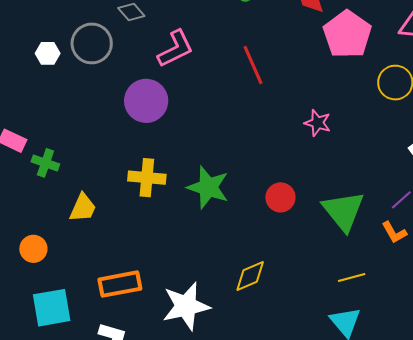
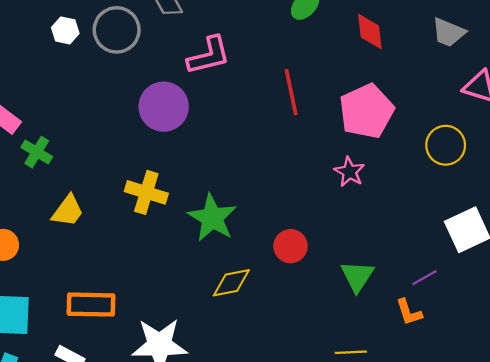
pink pentagon: (347, 34) -> (367, 111), moved
green triangle: (343, 211) -> (357, 276), size x0.7
yellow diamond: (250, 276) -> (231, 283), moved

